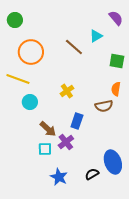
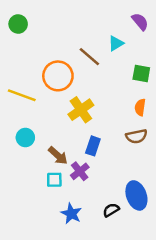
orange circle: (31, 52) -> (58, 76), moved
yellow cross: (67, 91) -> (81, 110), size x1.5
cyan circle: (30, 102) -> (25, 138), moved
brown semicircle: (104, 106) -> (136, 136), moved

